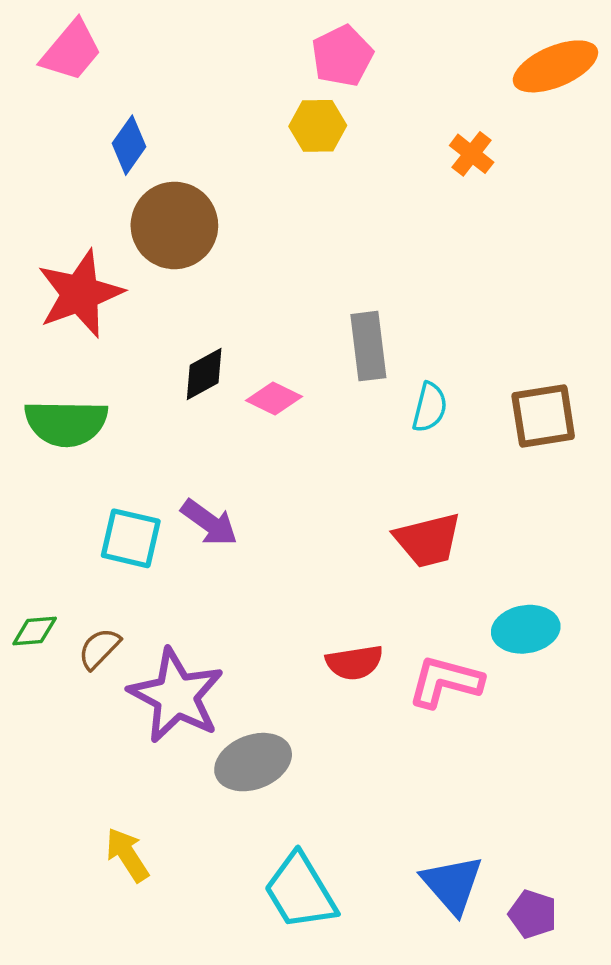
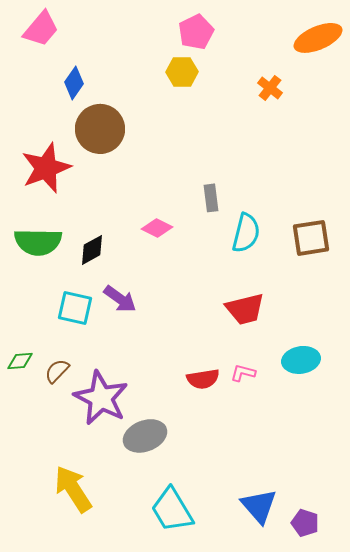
gray rectangle: (368, 346) -> (211, 198), size x0.7
black diamond: (204, 374) -> (92, 250), moved
cyan semicircle: (430, 407) -> (246, 233), size x1.4
pink L-shape: (445, 682) -> (243, 373), moved, size x0.6
yellow arrow: (127, 855) -> (73, 489), size x1.5

